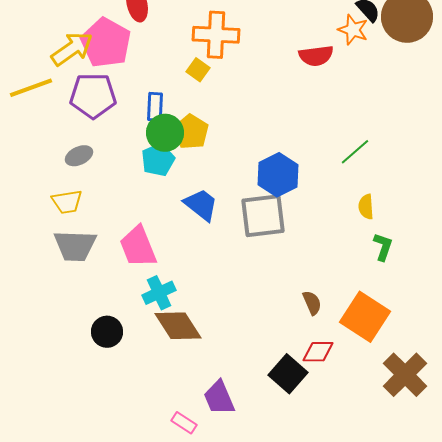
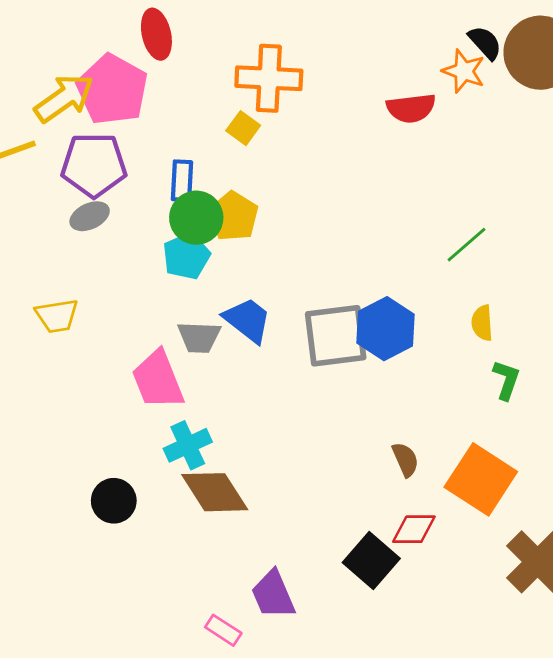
gray ellipse: (79, 156) -> (90, 216), moved
blue hexagon: (278, 175) -> (385, 329), moved
gray trapezoid: (75, 246) -> (199, 337), moved, size x0.7

